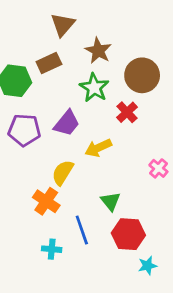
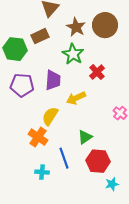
brown circle: (142, 75) -> (105, 25), moved
purple trapezoid: (67, 123) -> (53, 80), turned -35
green triangle: (111, 201) -> (85, 137), turned 35

